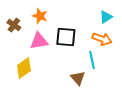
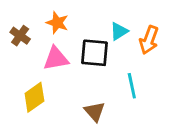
cyan triangle: (106, 17) -> (119, 31), moved
orange arrow: (102, 39) -> (149, 40), moved, turned 90
brown triangle: (78, 78) -> (95, 112), moved

